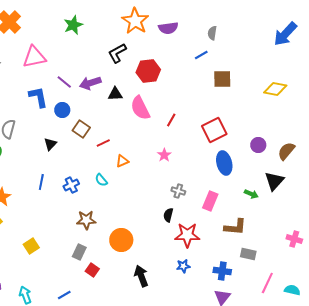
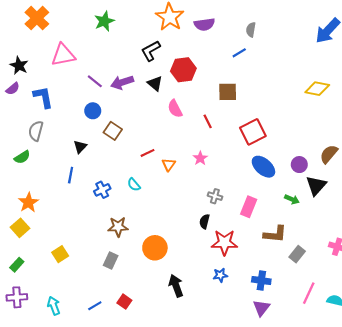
brown square: (222, 79) -> (228, 92), moved
black triangle: (115, 94) -> (155, 83), moved, turned 42
blue L-shape: (38, 97) -> (43, 97), moved
pink semicircle: (140, 108) -> (175, 109), size x0.7
red line: (171, 120) -> (208, 121), turned -56
red line: (103, 143) -> (148, 153), moved
purple circle: (258, 145) -> (299, 165), moved
orange triangle: (122, 161) -> (169, 165), moved, turned -32
blue ellipse: (224, 163) -> (263, 167), turned -35
blue line: (41, 182) -> (71, 175), moved
gray rectangle: (248, 254) -> (297, 254), moved, turned -63
red square: (92, 270) -> (124, 302), moved

